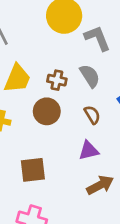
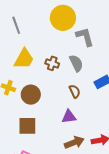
brown circle: (47, 111) -> (31, 95), moved

